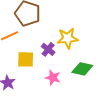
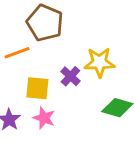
pink star: (53, 78) -> (44, 118), moved

